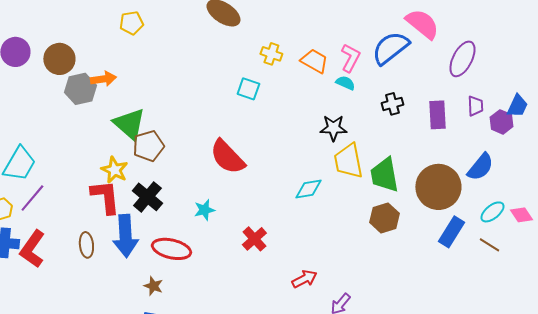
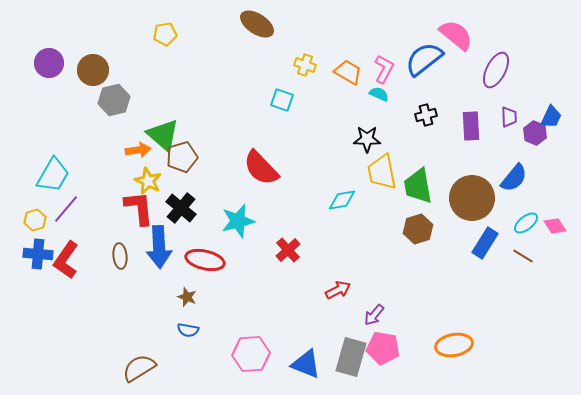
orange arrow: (103, 79) -> (138, 150), moved
cyan star: (204, 210) -> (238, 221), size x1.6

